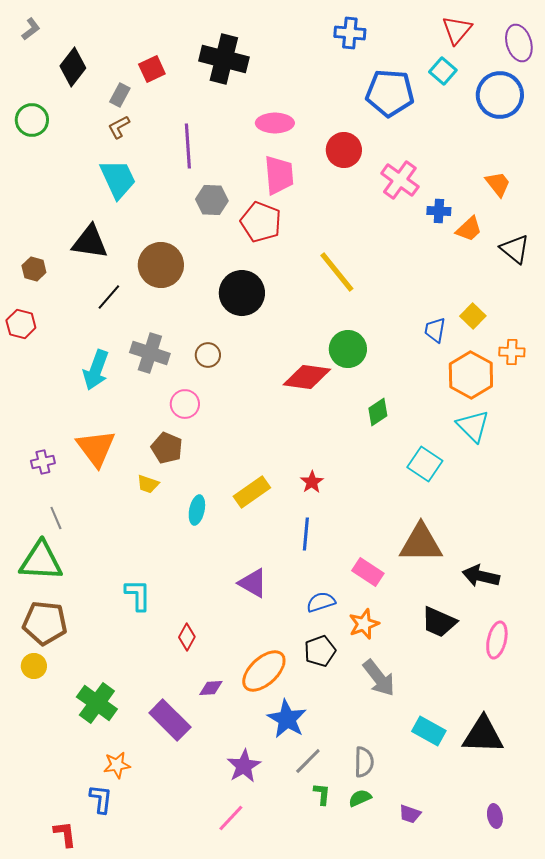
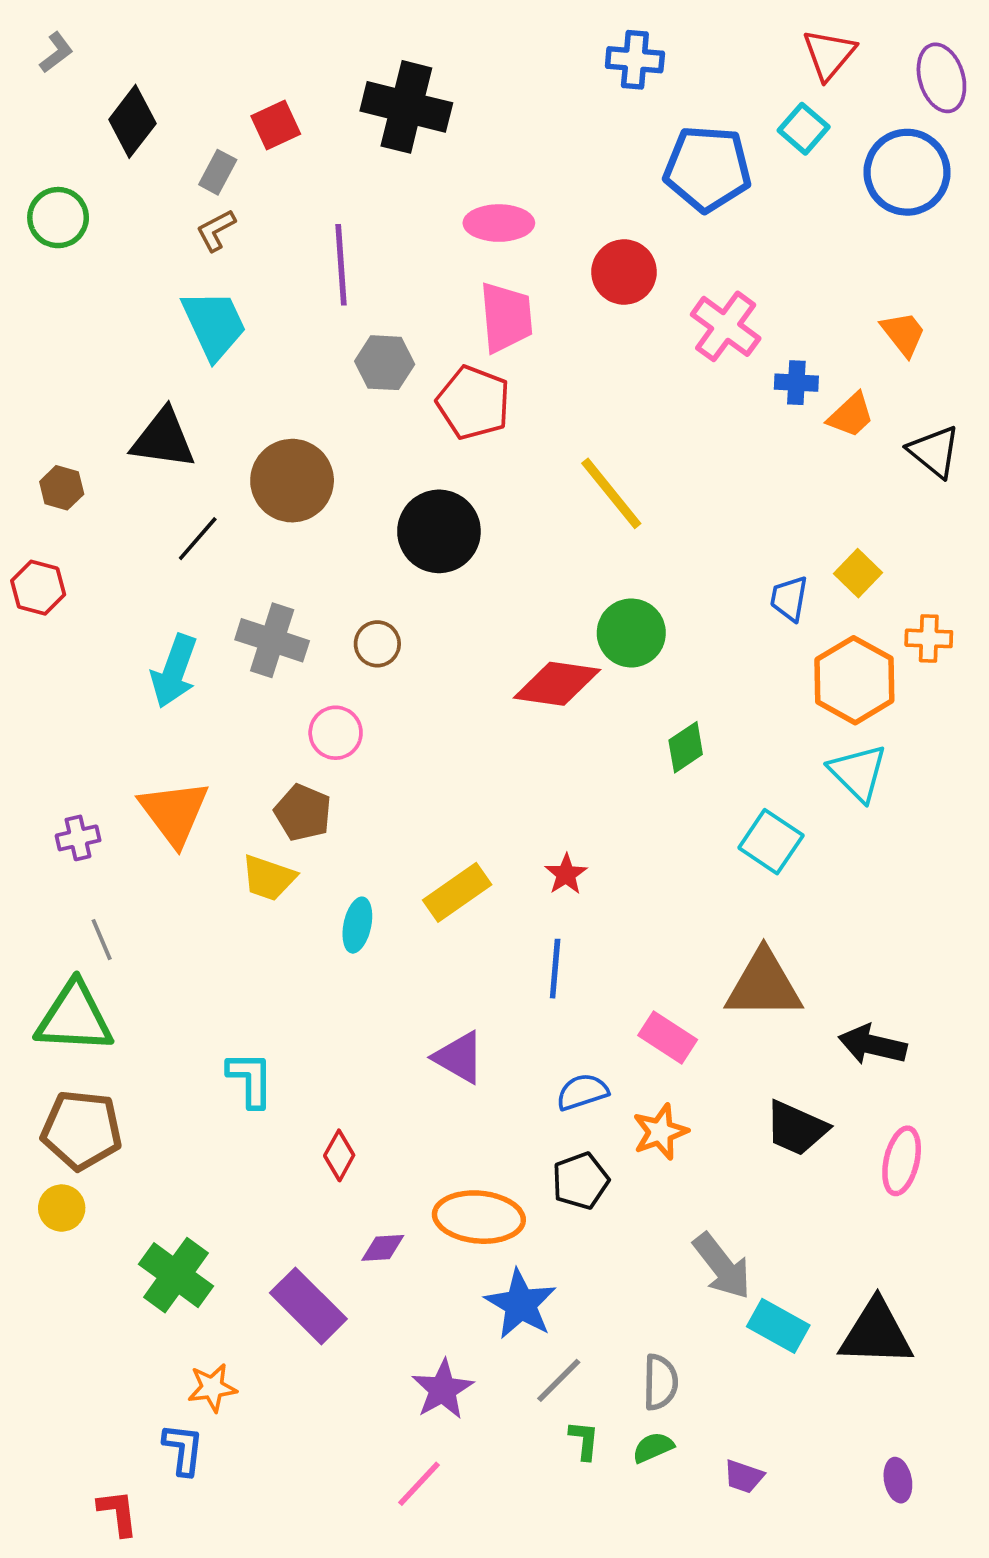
yellow trapezoid: (148, 484) -> (268, 878), size x1.4
orange ellipse: (264, 671) -> (479, 1217), turned 48
gray arrow: (379, 678) -> (722, 1266), moved

